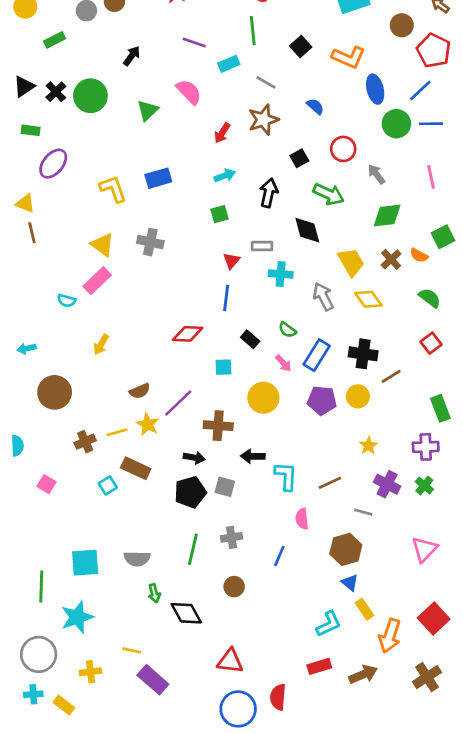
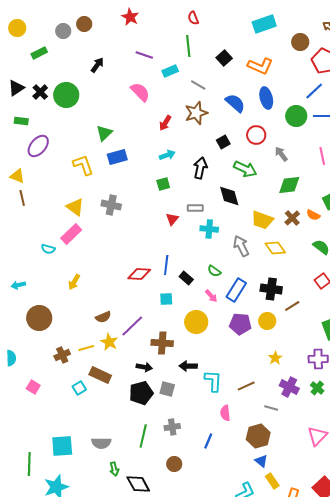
blue ellipse: (375, 89) -> (266, 98), moved
blue semicircle: (315, 106) -> (235, 103), size x1.5
green triangle: (148, 110) -> (104, 133), moved
yellow trapezoid: (351, 262) -> (262, 220), turned 140
blue line: (226, 298) -> (166, 265), moved

